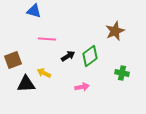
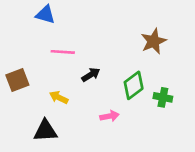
green diamond: (90, 56) -> (134, 85), moved
black triangle: (26, 84) -> (45, 131), moved

